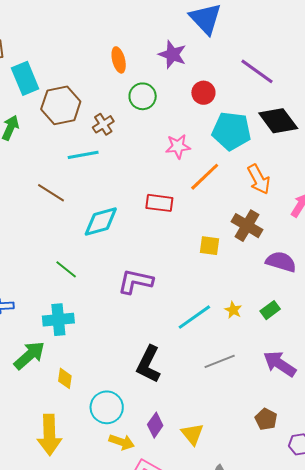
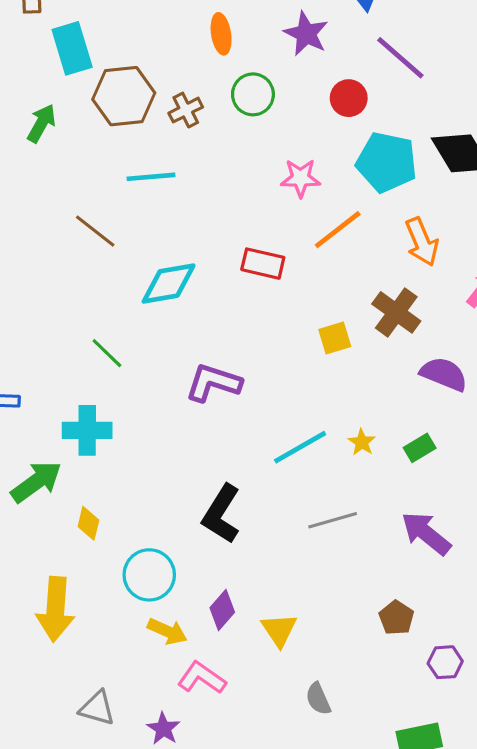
purple line: (257, 71) -> (400, 58), moved
brown cross: (103, 124) -> (186, 110), moved
yellow square: (209, 246) -> (335, 338), turned -30

